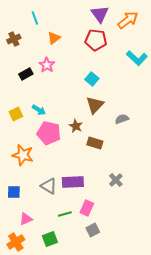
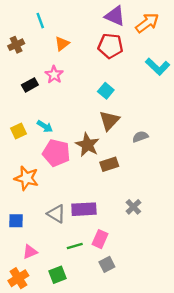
purple triangle: (100, 14) -> (115, 16), turned -30
brown star: (76, 126) -> (87, 145), size x1.5
brown rectangle: (95, 143) -> (109, 164), turned -35

